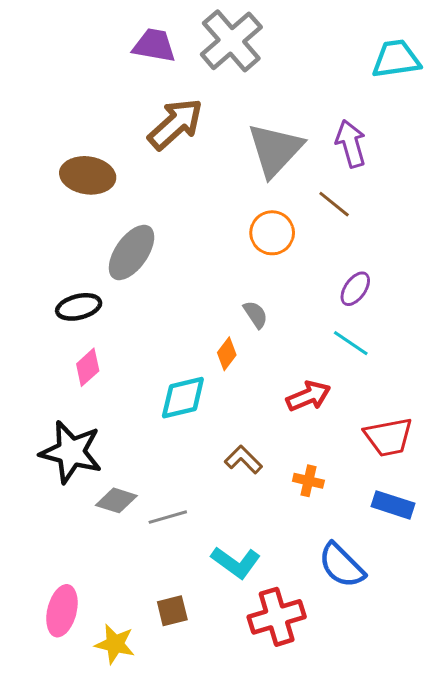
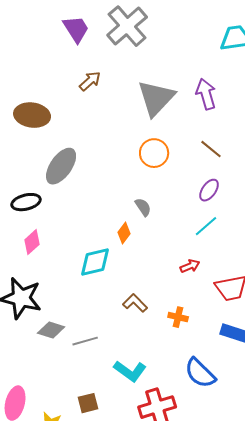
purple trapezoid: (154, 45) -> (76, 29), turned 48
brown arrow: (175, 124) -> (90, 81), size x0.6
brown line: (334, 204) -> (211, 149), moved
cyan line: (351, 343) -> (206, 226), turned -75
red arrow: (308, 396) -> (190, 266), moved, size x0.7

